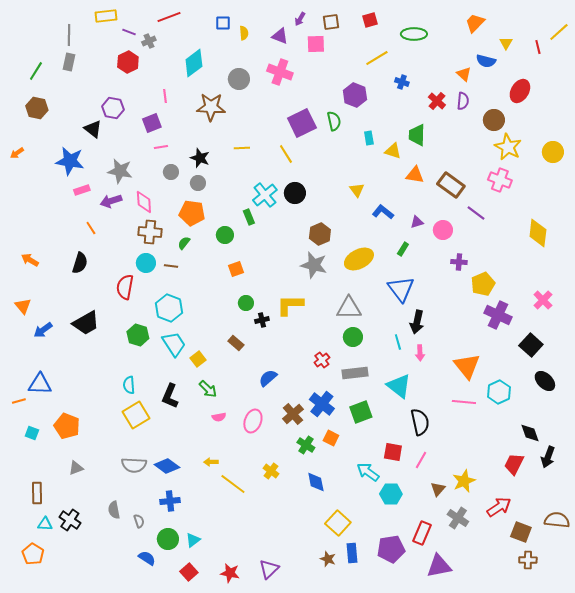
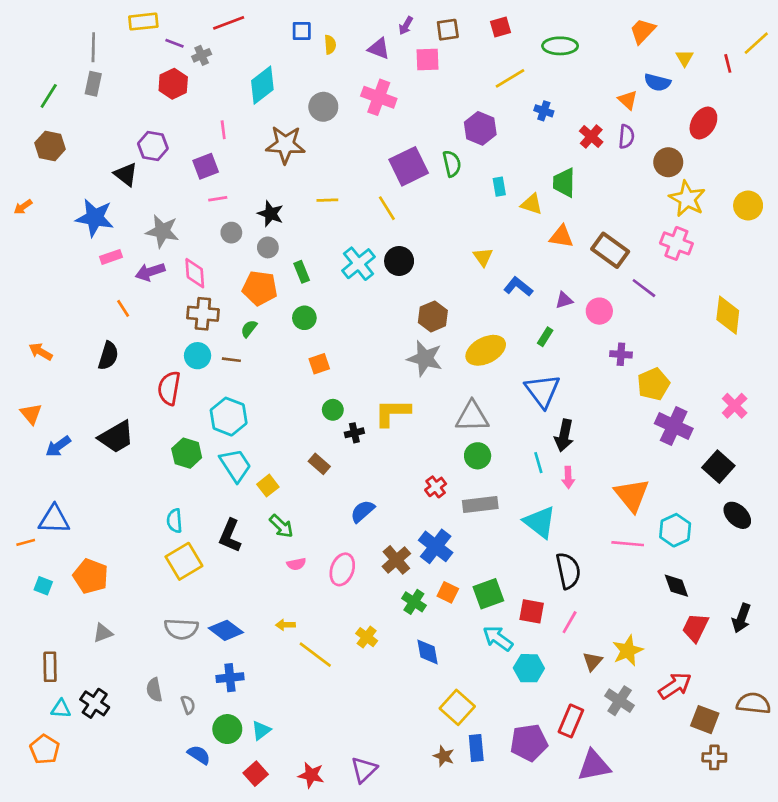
green rectangle: (249, 217) -> (302, 272), moved
green square: (361, 412) -> (488, 594), moved
black diamond: (530, 433) -> (676, 586), moved

